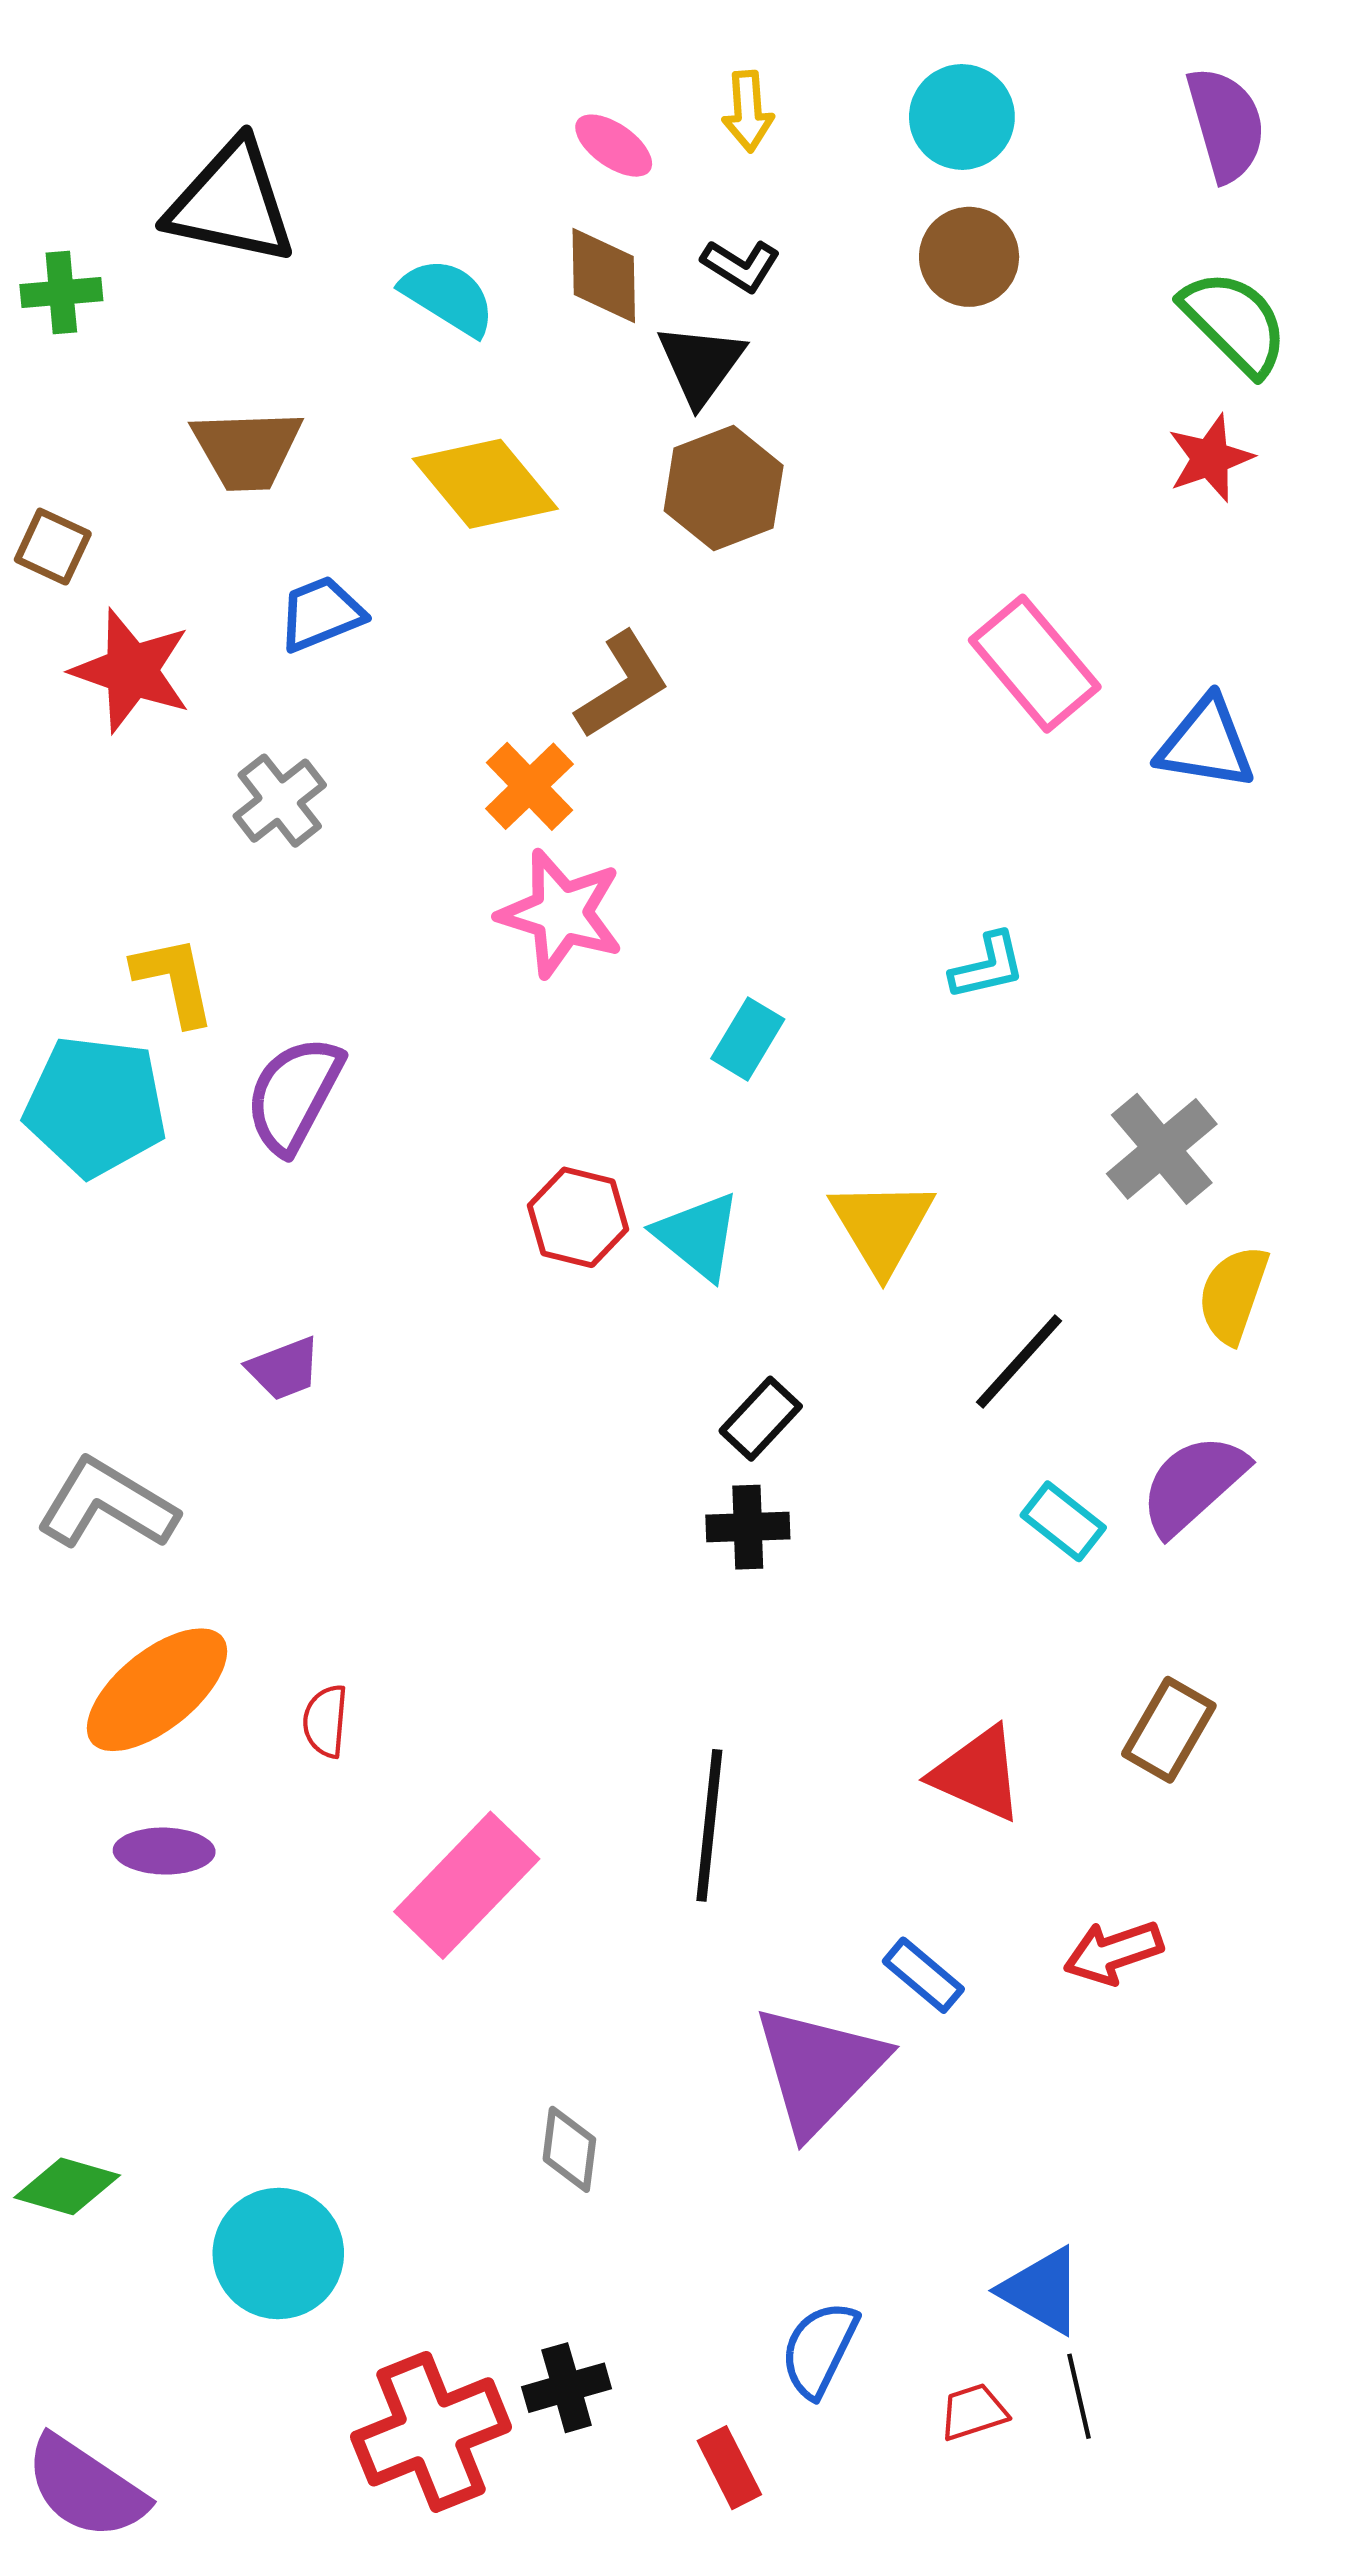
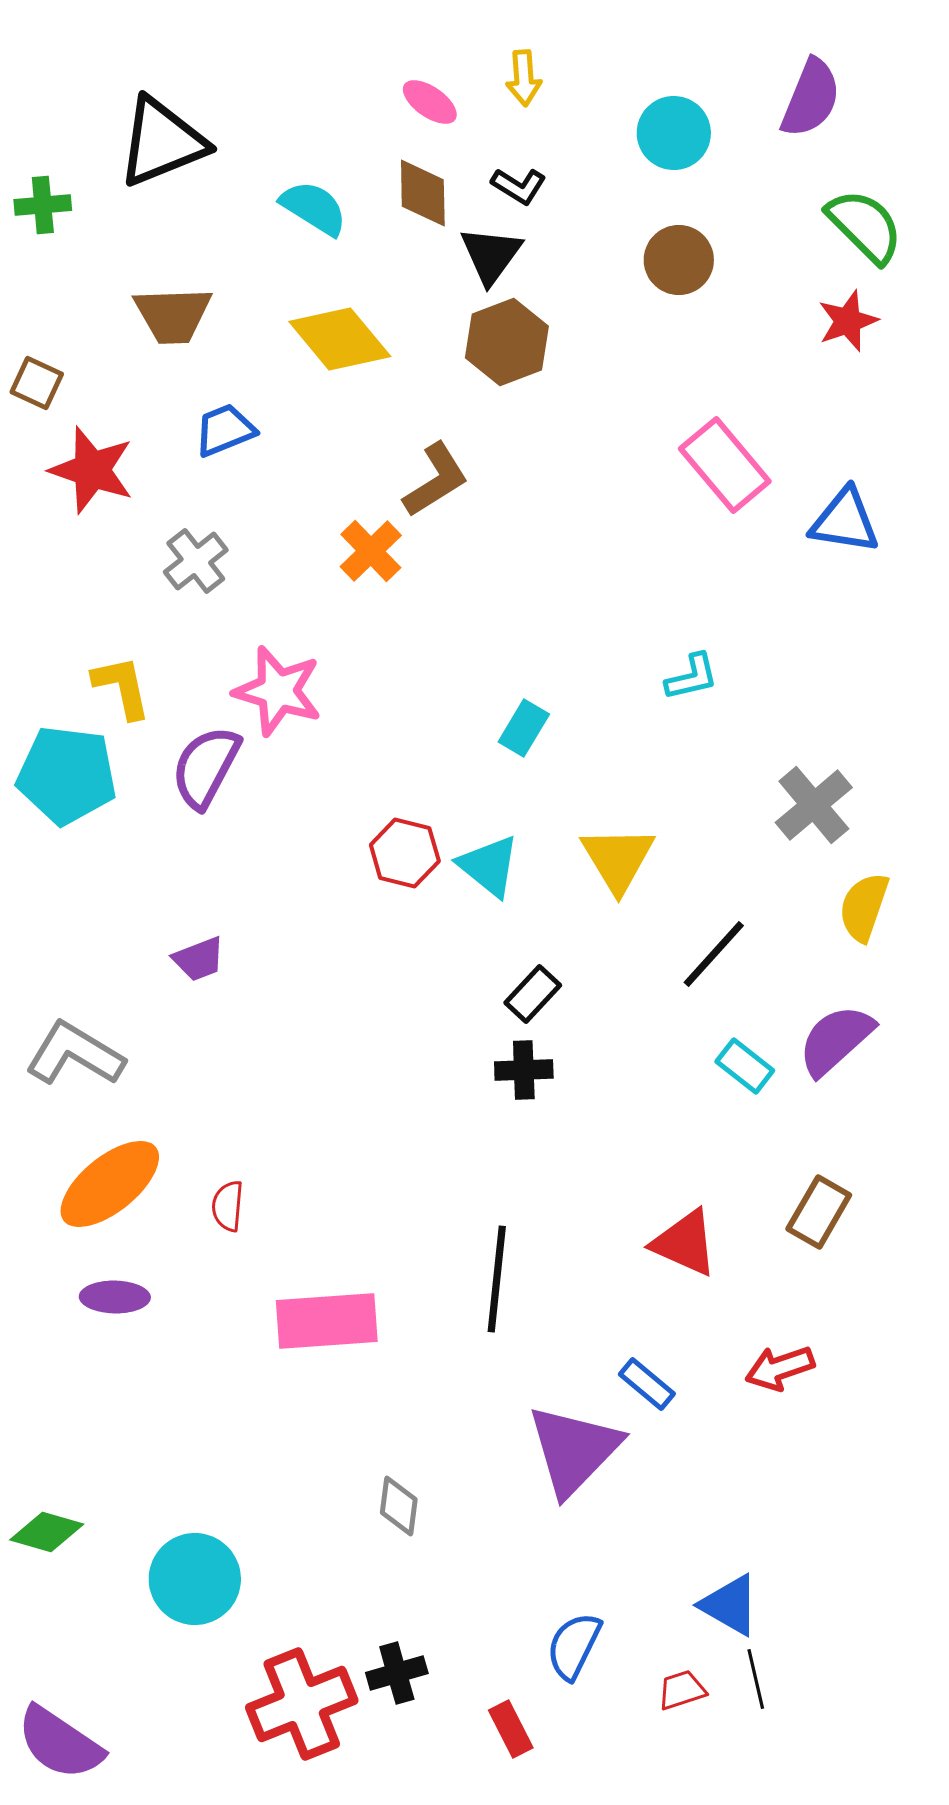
cyan circle: (962, 117) -> (674, 133), moved
purple semicircle: (1226, 124) -> (811, 98), moved, turned 38
black triangle: (231, 203) -> (162, 142), turned -34
brown circle: (969, 257) -> (679, 260), moved
pink star: (561, 913) -> (278, 691), moved
pink rectangle: (467, 1885) -> (327, 1321), turned 42

